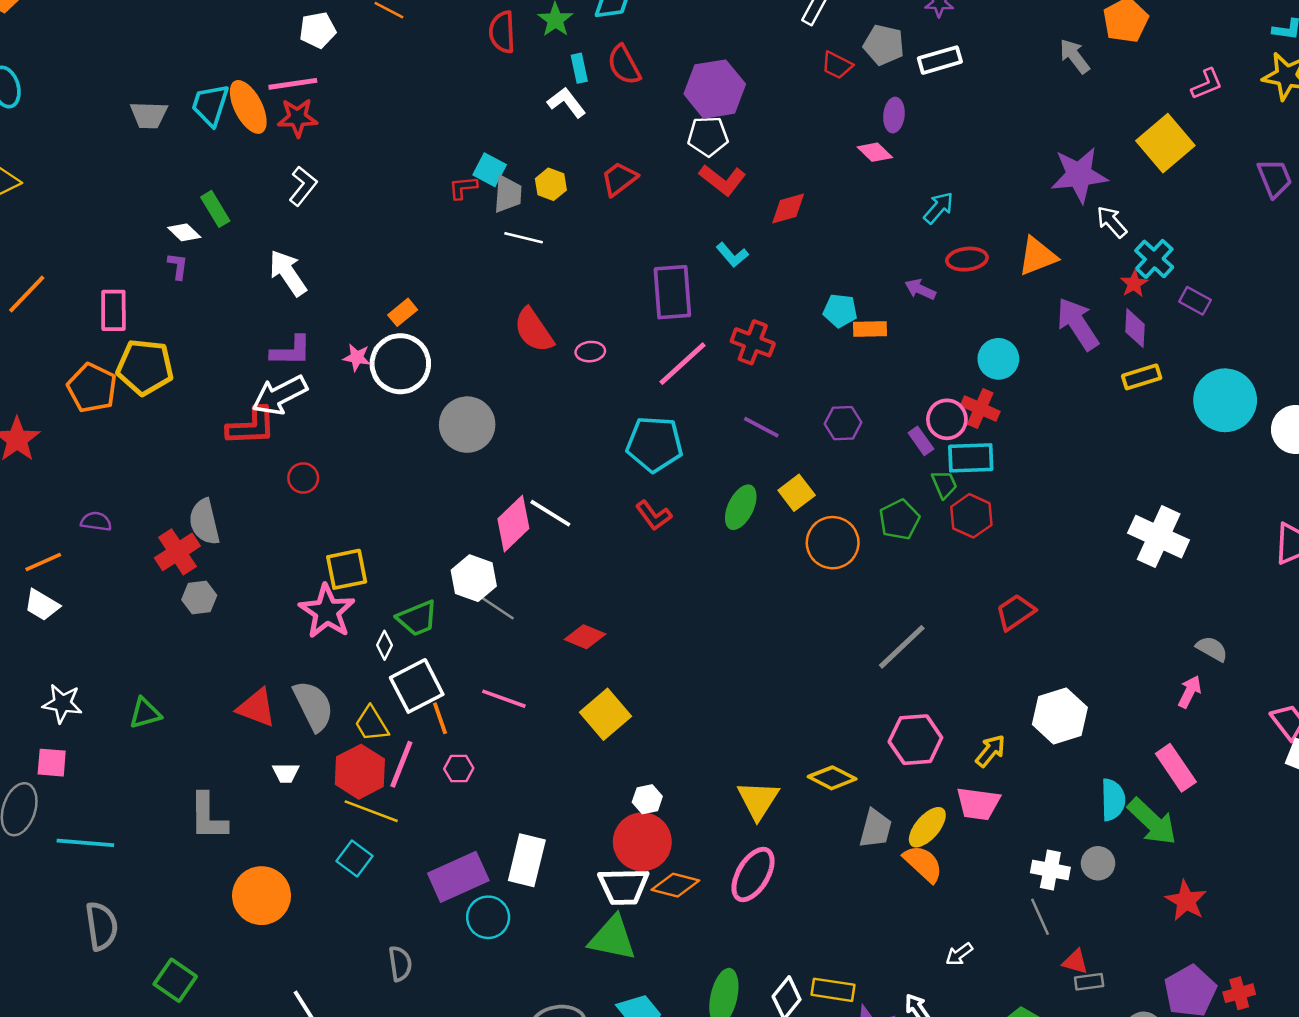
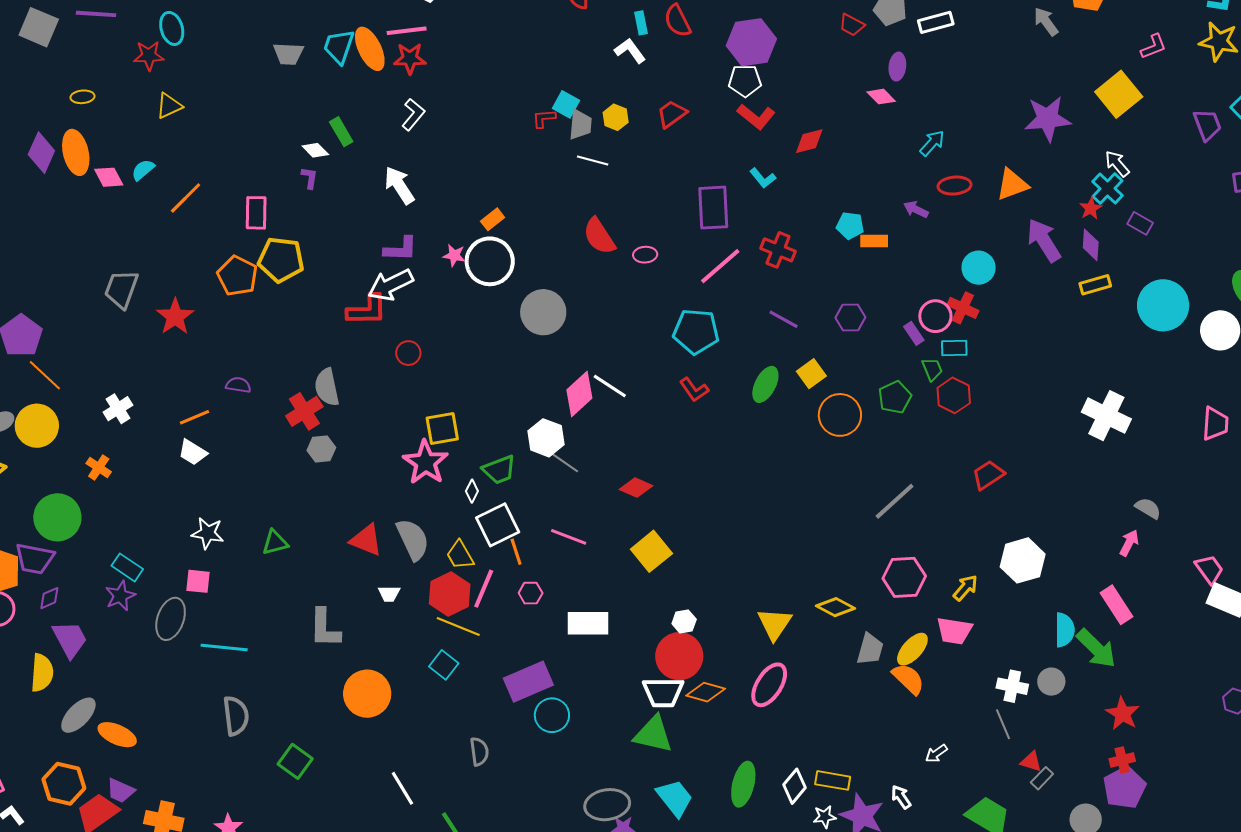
white arrow: (1112, 222) -> (1117, 164), moved
cyan rectangle: (971, 458) -> (954, 348), size x0.7
white rectangle: (527, 860) -> (588, 623), moved, turned 75
gray rectangle: (1089, 982) -> (1042, 778), turned -40
red cross: (1239, 993) -> (1122, 760), moved

